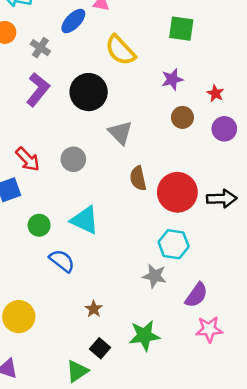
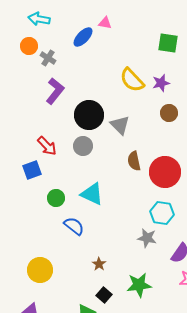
gray cross: (40, 48) -> (48, 58), moved
yellow semicircle: (120, 50) -> (132, 80), moved
black circle: (89, 92) -> (89, 115), moved

